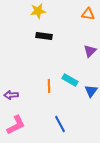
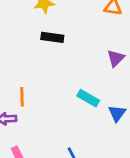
orange line: (49, 86) -> (22, 97), moved

